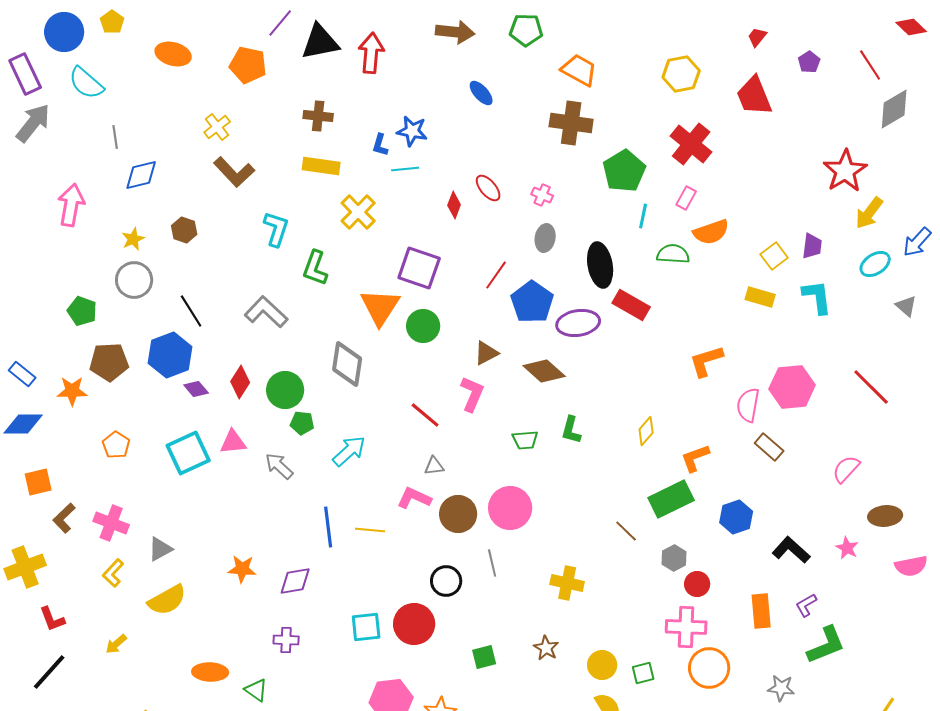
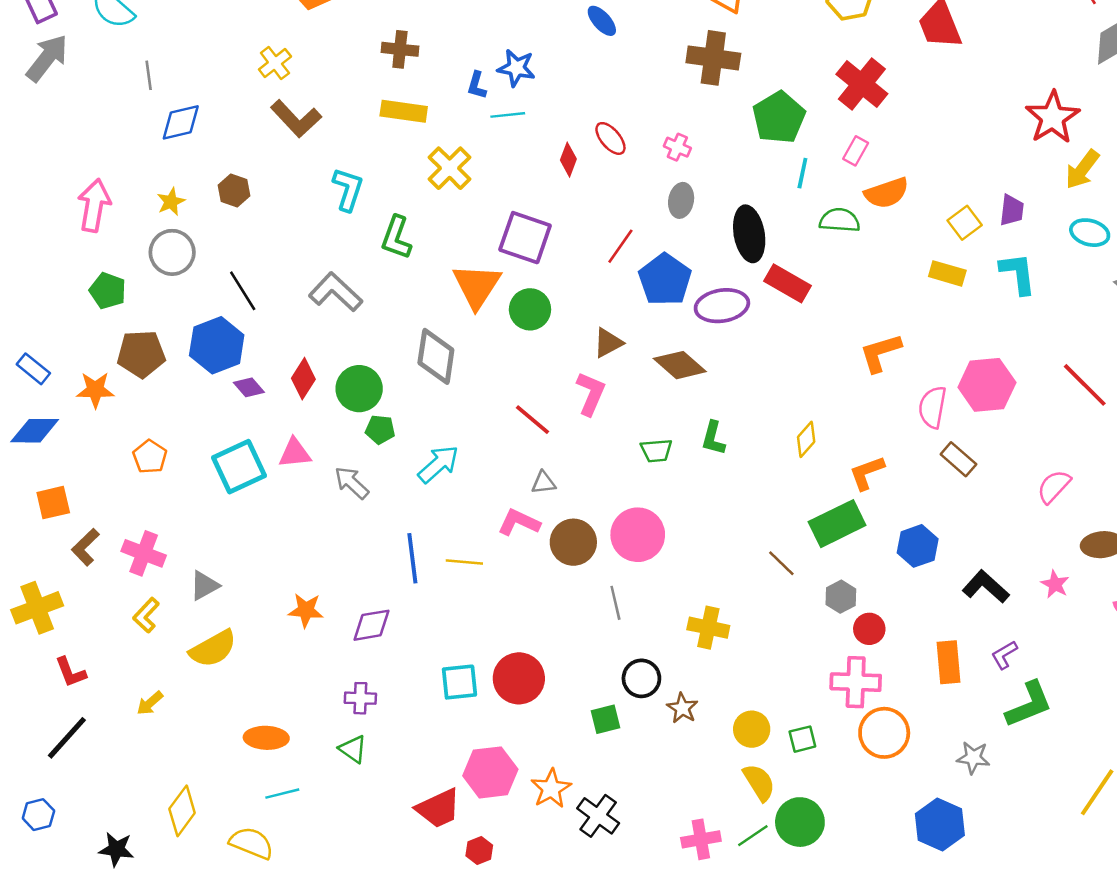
pink arrow: (71, 205) -> (94, 205), moved
cyan ellipse: (875, 264) -> (1090, 233), turned 48
black circle: (446, 581) -> (641, 678), moved
green triangle: (256, 690) -> (353, 749), moved

